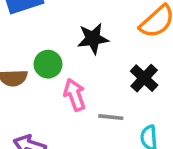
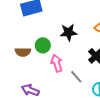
gray line: (111, 117) -> (76, 77), turned 40

